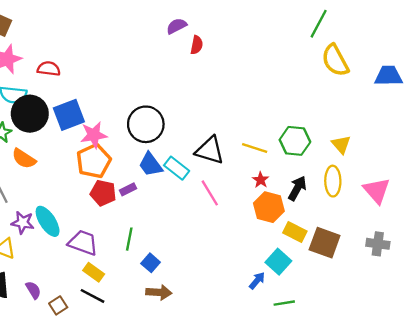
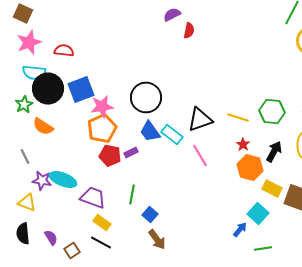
black triangle: (210, 150) -> (200, 120), turned -36
cyan ellipse: (48, 221) -> (63, 180), turned -36
brown arrow: (159, 292) -> (157, 240), turned 50

